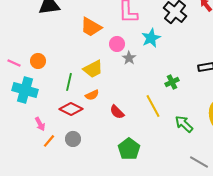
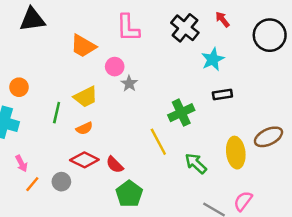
cyan star: (151, 38) -> (213, 59), moved
green cross: (172, 82) -> (181, 113), size x1.5
red diamond: (71, 109) -> (84, 160), moved
red semicircle: (117, 112) -> (115, 165), moved

